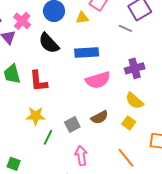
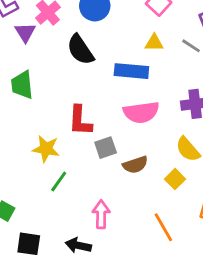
yellow triangle: (82, 18) -> (154, 43), moved
red L-shape: (38, 81) -> (80, 121), moved
gray square: (72, 124) -> (106, 148), moved

